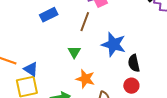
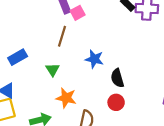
blue rectangle: (49, 15) -> (18, 57), moved
blue star: (114, 44) -> (94, 59), size x0.7

